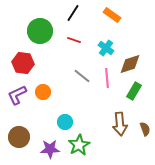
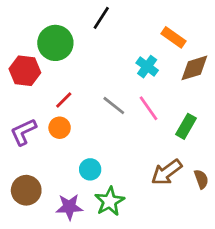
orange rectangle: (112, 15) -> (174, 37), moved
red line: (74, 40) -> (64, 100), moved, turned -64
red hexagon: (23, 63) -> (25, 71), moved
brown diamond: (130, 64) -> (194, 68), moved
pink line: (107, 78) -> (148, 108), turned -30
brown arrow: (120, 124) -> (167, 172), turned 60

